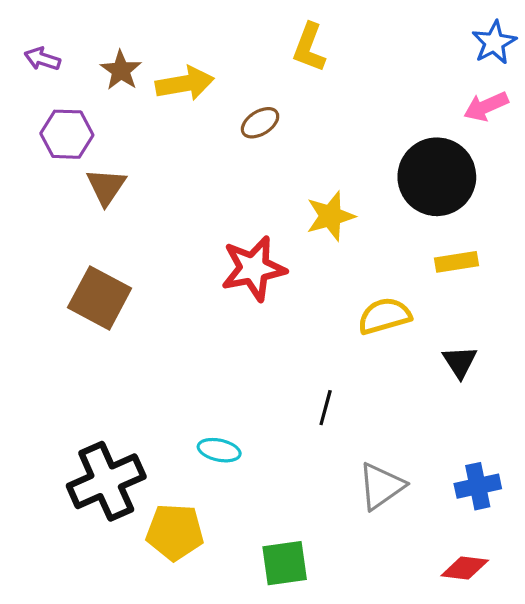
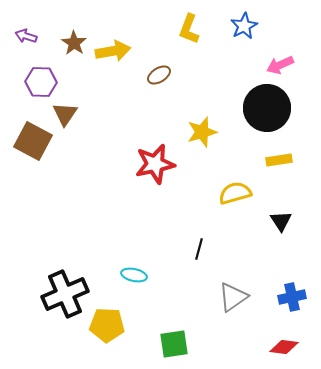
blue star: (494, 43) -> (244, 26), moved
pink arrow: (486, 106) -> (280, 65), moved
brown square: (100, 298) -> (33, 141), moved

